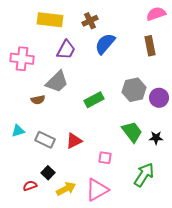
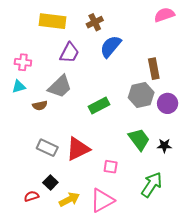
brown rectangle: (150, 46) -> (154, 69), moved
pink cross: (22, 59) -> (23, 62), size x0.7
cyan triangle: (18, 131) -> (19, 87), moved
red triangle: (74, 141) -> (78, 149), size x1.4

